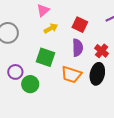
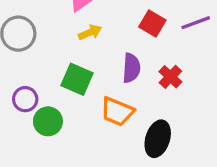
red square: (80, 25) -> (152, 23), moved
black ellipse: (97, 74) -> (158, 139), moved

